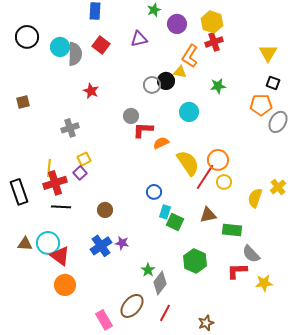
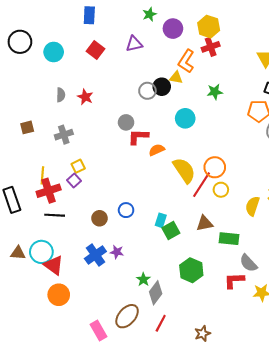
gray semicircle: (75, 54) -> (61, 95), moved, size x0.6
brown square: (23, 102) -> (27, 127), moved
blue circle: (154, 192) -> (126, 210), moved
green square: (175, 222) -> (171, 231), turned 36

